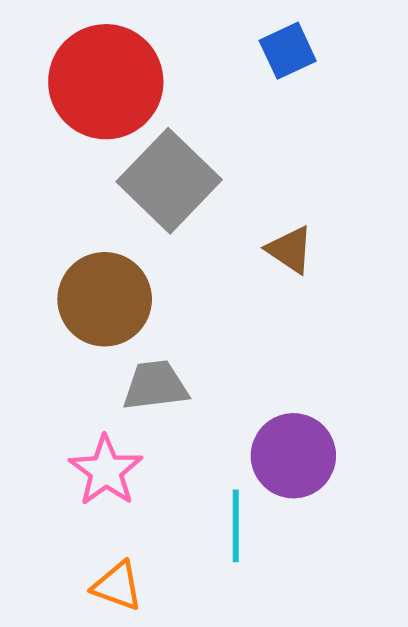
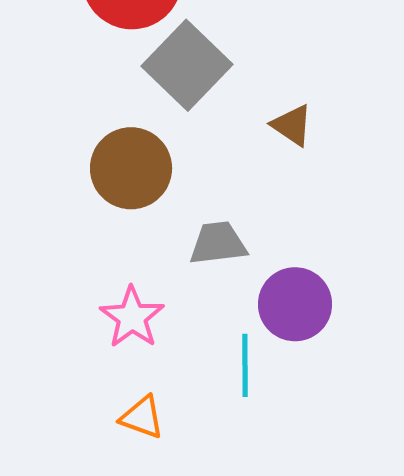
gray trapezoid: (155, 386) -> (218, 243), moved

